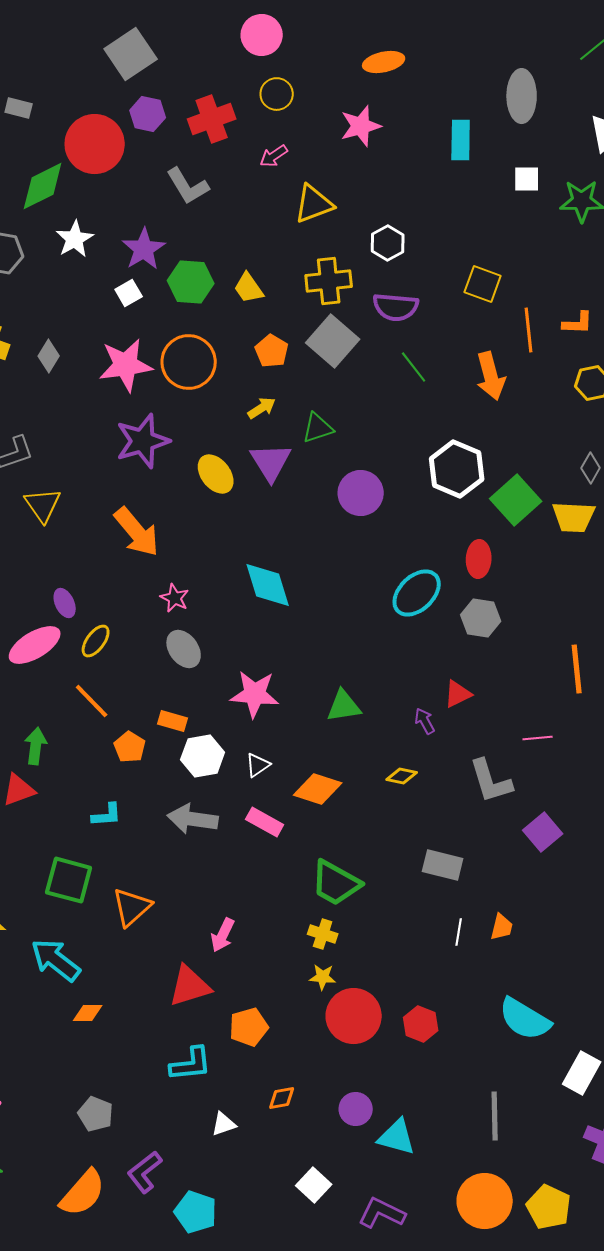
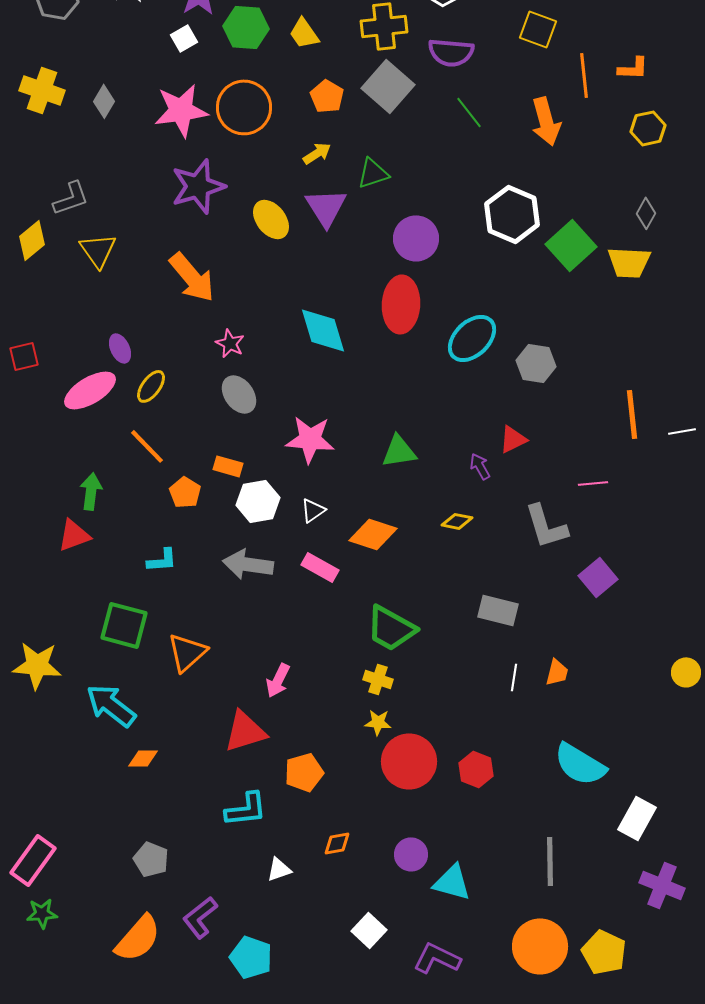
red ellipse: (479, 559) -> (401, 304), moved, size x1.5

